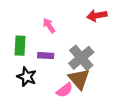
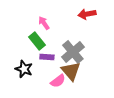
green rectangle: (20, 46) -> (37, 41), moved, turned -42
purple rectangle: (46, 56) -> (47, 57), moved

